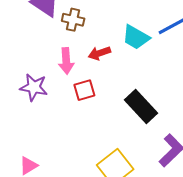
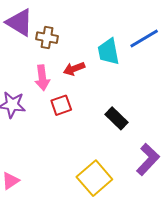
cyan trapezoid: (136, 37) -> (108, 52), turned 52
black rectangle: (141, 107) -> (117, 118), size x0.7

